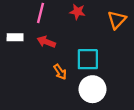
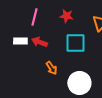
white rectangle: (15, 37) -> (20, 41), moved
cyan square: (88, 59) -> (75, 43), moved

